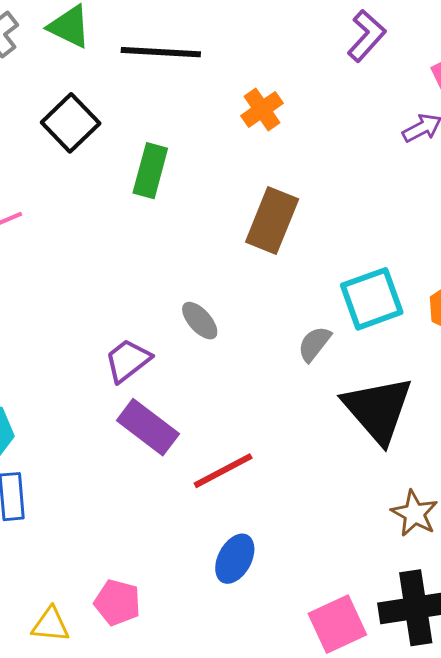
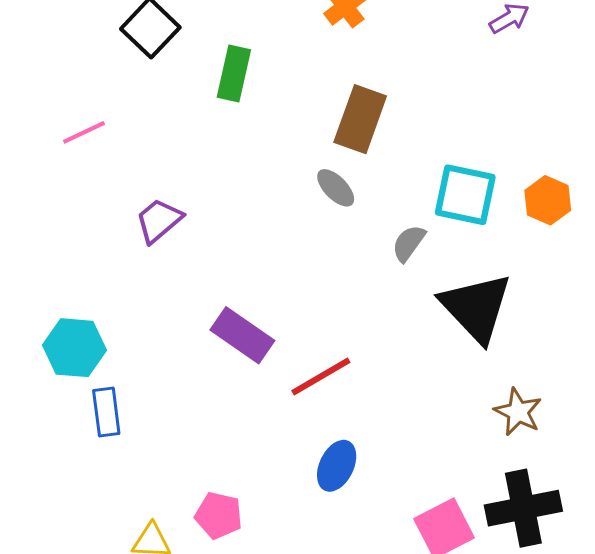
cyan square: (372, 299) -> (465, 195), turned 34
gray ellipse: (200, 321) -> (336, 188), moved
purple trapezoid: (128, 361) -> (159, 220), moved

